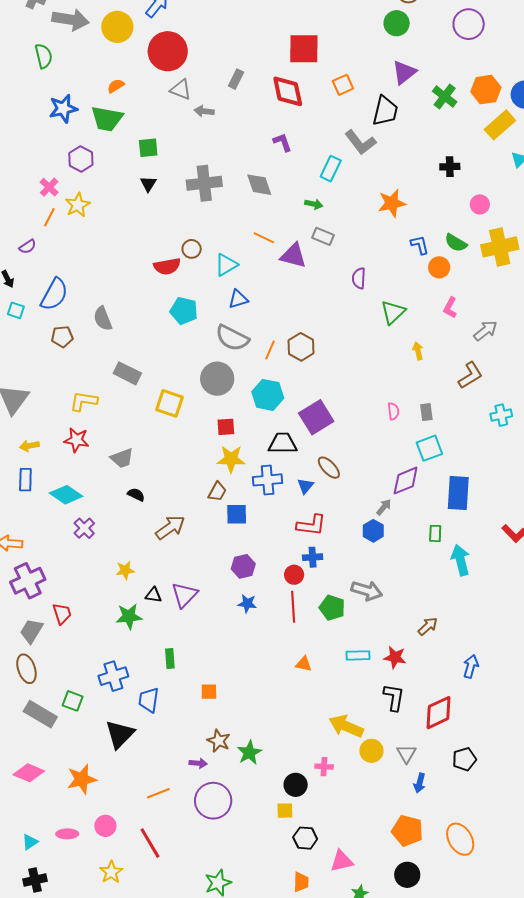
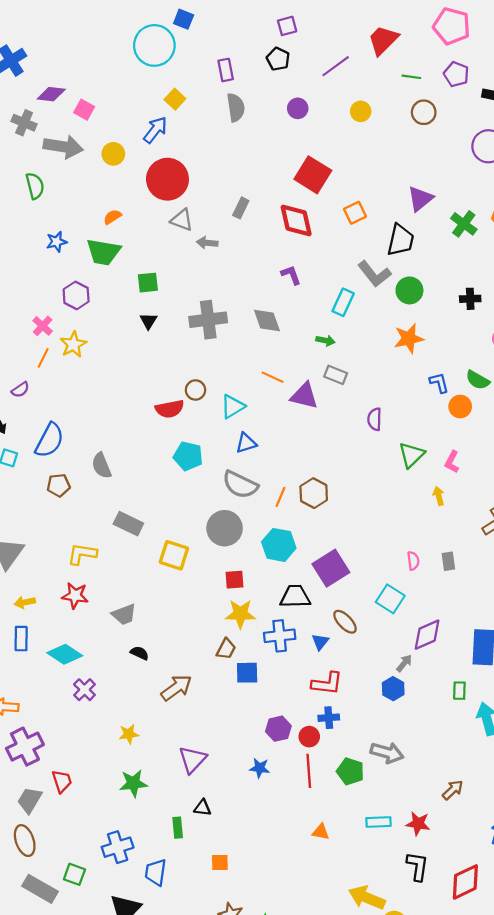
green circle: (397, 23) -> (409, 290), moved
yellow circle: (117, 27) -> (113, 154), size x0.7
red square: (304, 49) -> (313, 175), turned 32
blue star: (63, 109) -> (57, 242), size x0.7
pink L-shape: (450, 308) -> (452, 462), moved
cyan square: (429, 448) -> (390, 599), moved, turned -36
purple hexagon: (243, 566) -> (278, 729), moved
black triangle: (153, 595) -> (202, 808), moved

